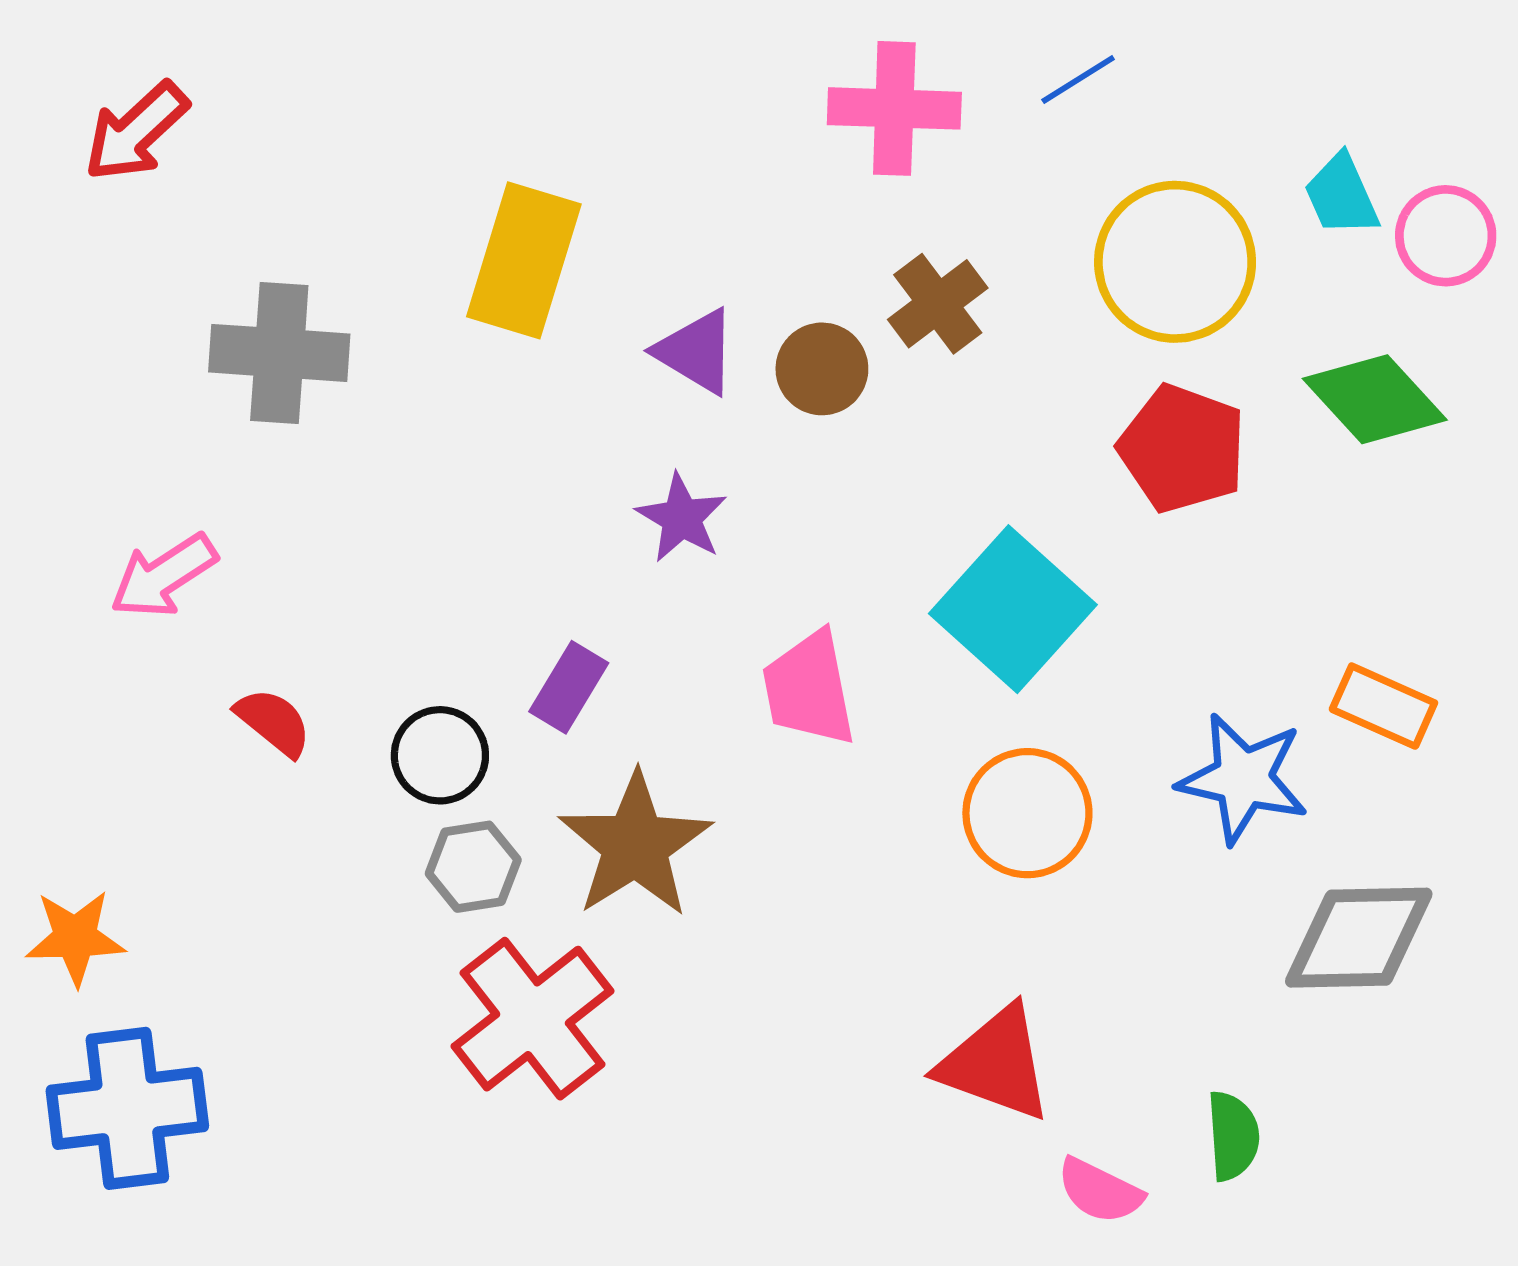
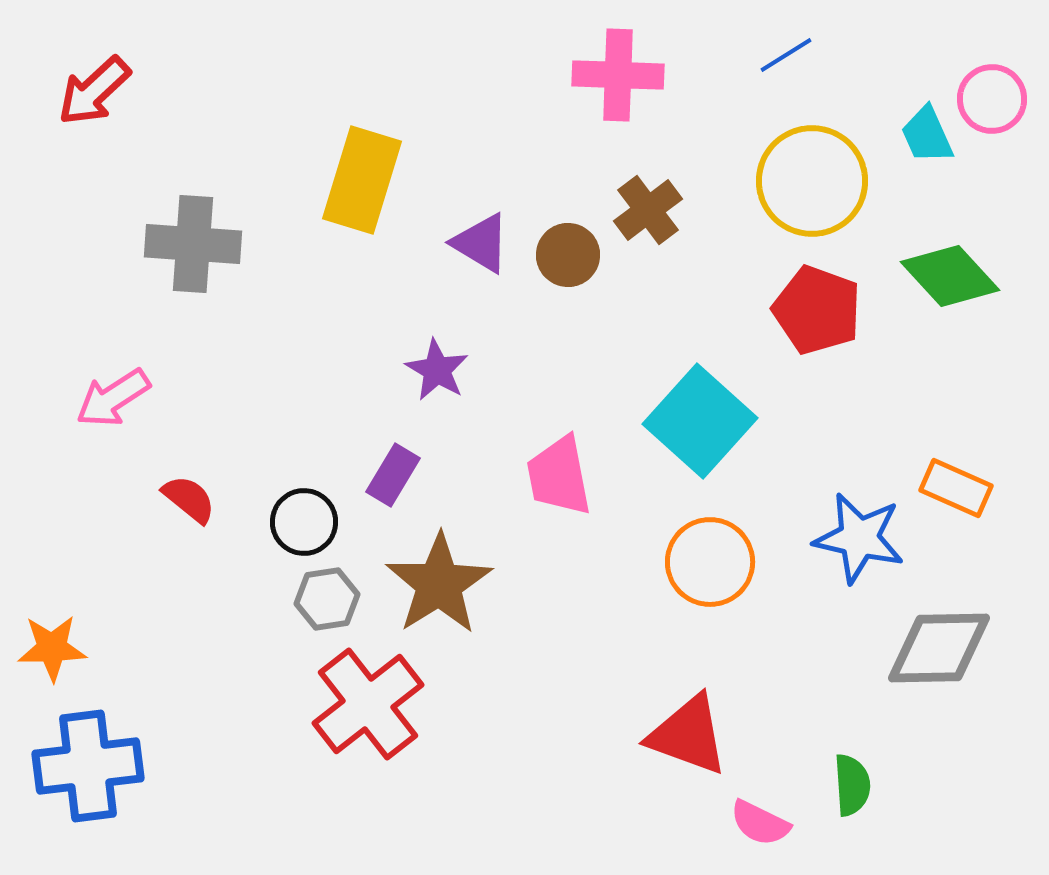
blue line: (1078, 79) -> (786, 55), moved
pink circle: (1446, 236) -> (992, 99), moved
purple star: (682, 518) -> (437, 370), moved

